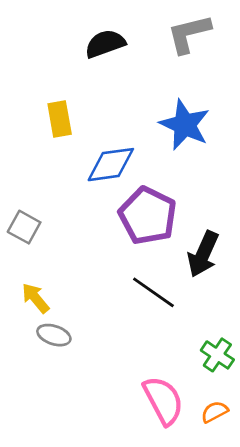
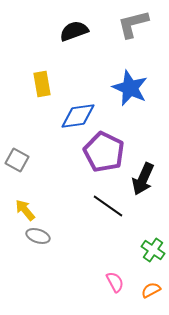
pink semicircle: (163, 400) -> (115, 282), size x0.6

